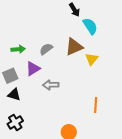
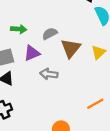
brown triangle: (74, 47) -> (71, 48), moved, turned -36
orange line: (96, 105) -> (95, 104), turned 49

